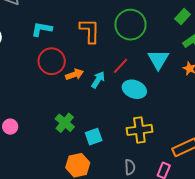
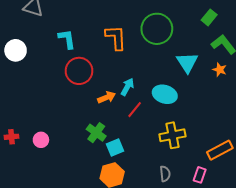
cyan L-shape: (42, 29) -> (67, 39), turned 75
red line: (120, 66) -> (135, 110), moved
orange arrow: (74, 74) -> (107, 97), moved
cyan square: (94, 137) -> (115, 148), moved

